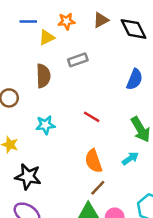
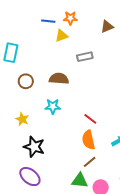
orange star: (66, 21) -> (70, 18), moved
brown semicircle: (43, 76) -> (59, 79), moved, turned -90
red line: (92, 117) -> (90, 119), moved

